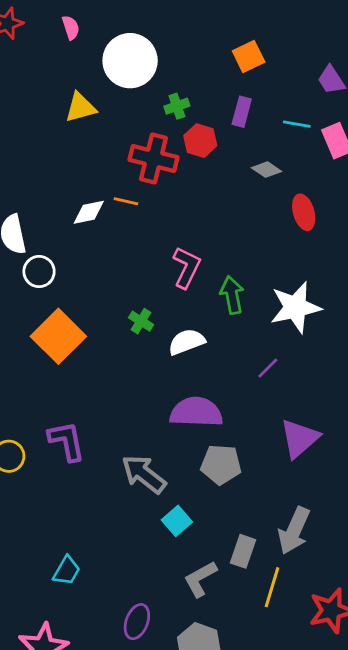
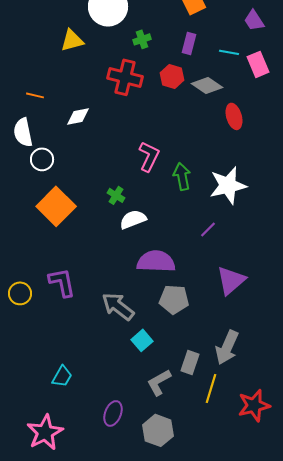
red hexagon: (200, 141) -> (172, 76), moved
gray diamond: (266, 170) -> (207, 85), size x1.4
orange line: (126, 201) -> (35, 95), moved
white semicircle: (187, 342) -> (133, 219), moved

